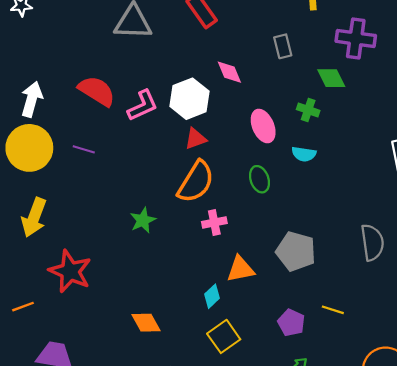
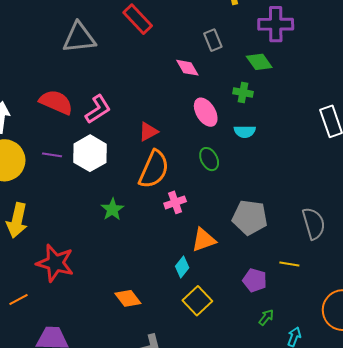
pink diamond: (229, 72) -> (187, 68), moved
white hexagon: (189, 99) -> (90, 153), moved
gray semicircle: (372, 242) -> (314, 223), moved

